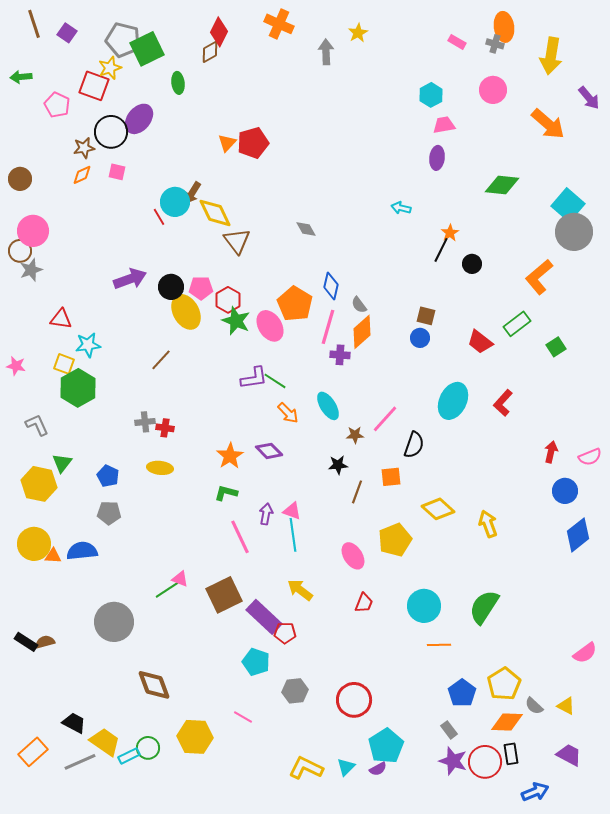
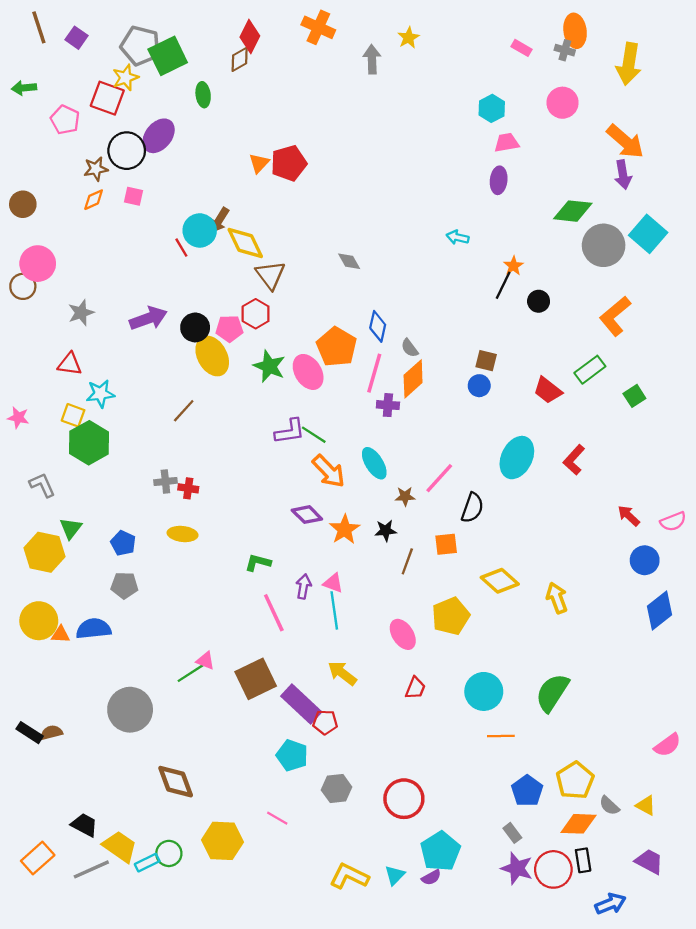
purple arrow: (589, 98) -> (623, 175), moved, turned 30
gray circle: (574, 232) -> (604, 245), moved
gray star: (31, 270) -> (81, 313), moved
red hexagon: (228, 300) -> (256, 314), moved
orange arrow: (288, 413) -> (329, 471), size x1.4
red arrow: (551, 452) -> (629, 516), turned -60
orange star: (230, 456) -> (345, 529), moved

